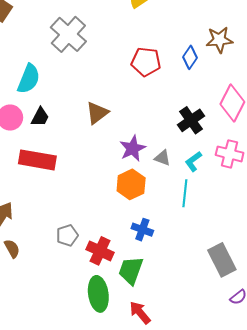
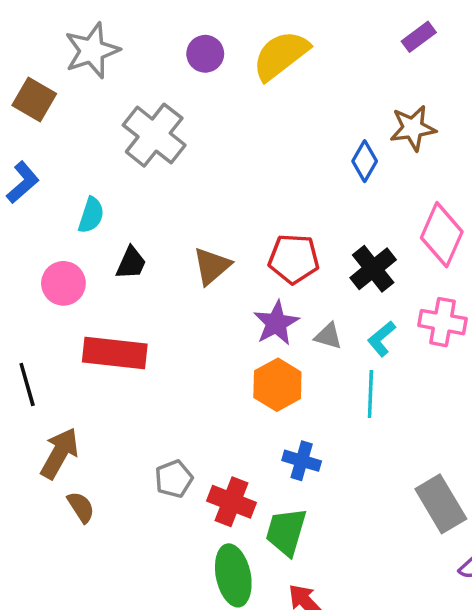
red pentagon: (146, 62) -> (294, 259), moved
cyan semicircle: (29, 79) -> (91, 215), size x0.7
black trapezoid: (40, 117) -> (131, 263), moved

